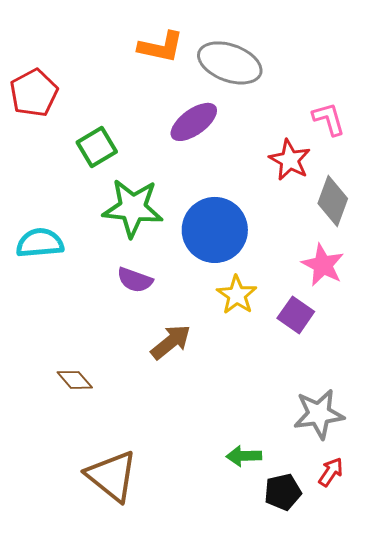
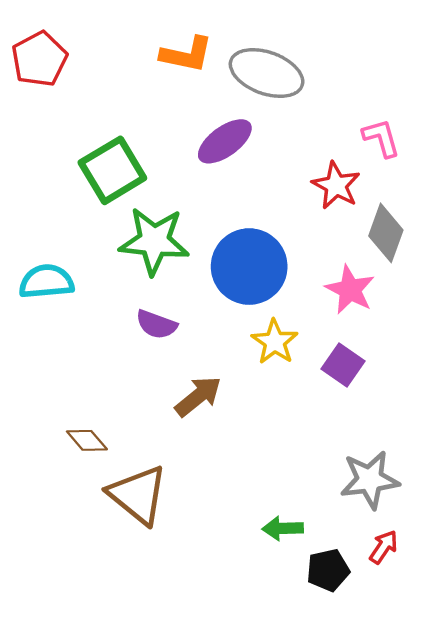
red pentagon: (34, 93) -> (39, 59), moved
green square: (97, 147) -> (112, 170), size x1.4
pink star: (323, 265) -> (350, 290), moved
brown triangle: (112, 476) -> (138, 495), moved

